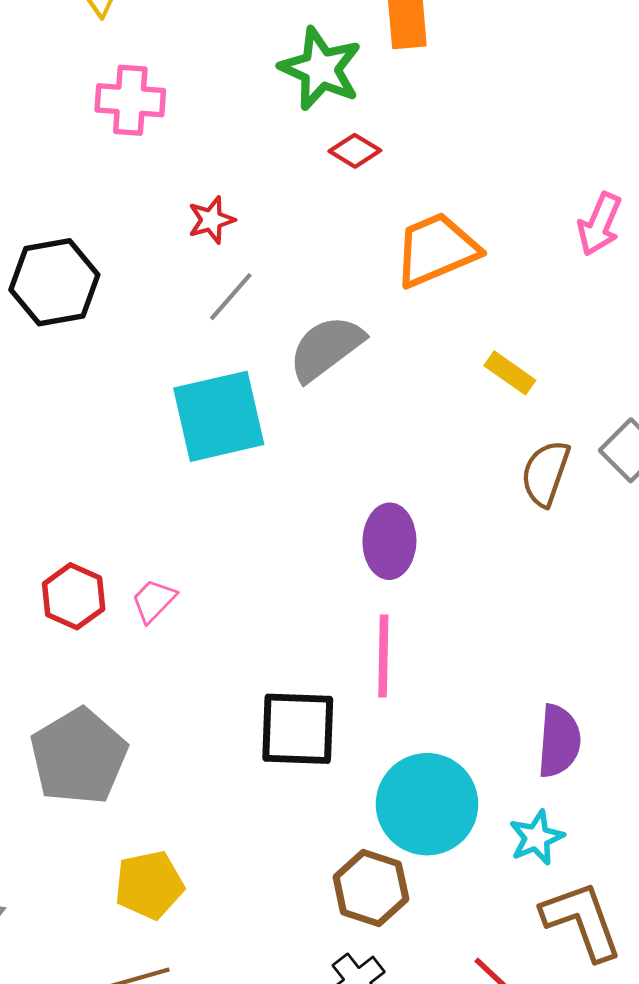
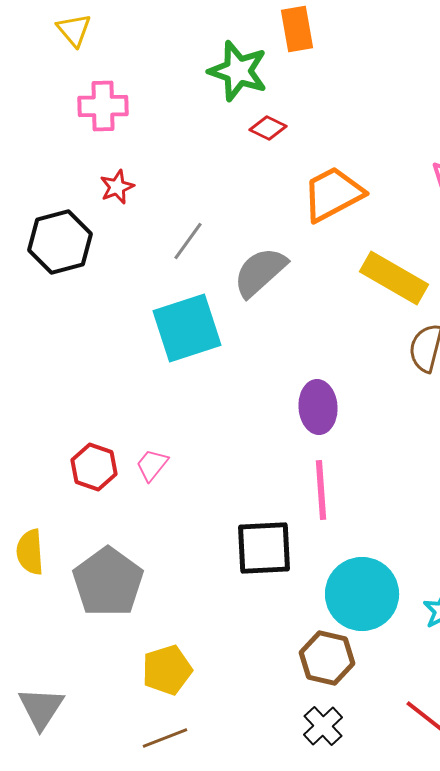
red star: (211, 220) -> (117, 187), moved
yellow rectangle: (510, 373) -> (394, 278), size x1.8

